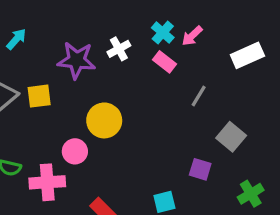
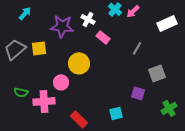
white cross: (119, 49) -> (88, 19), turned -32
pink rectangle: (164, 62) -> (103, 37), moved
gray square: (231, 137) -> (157, 73), turned 30

